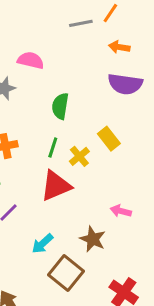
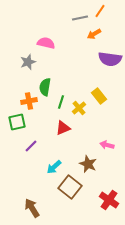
orange arrow: (119, 47) -> (94, 34), moved, turned -40
green semicircle: (60, 106) -> (45, 87), moved
red triangle: (56, 186) -> (63, 128), size x0.7

